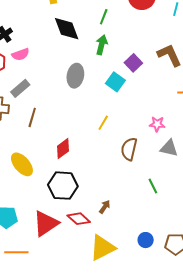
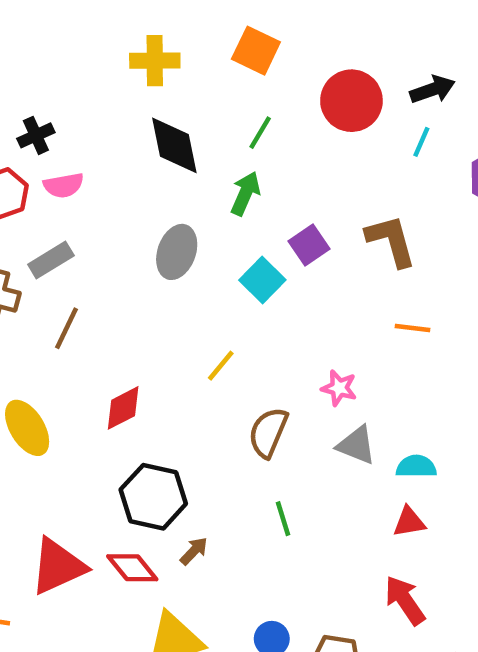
black hexagon: (63, 186) -> (153, 497), moved
green line: (153, 186) -> (283, 519), moved

